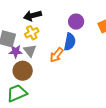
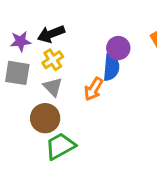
purple circle: (76, 22) -> (118, 48), moved
purple star: (16, 51) -> (20, 41), moved
green trapezoid: (17, 93) -> (60, 146), moved

